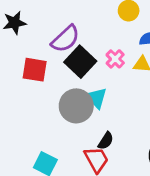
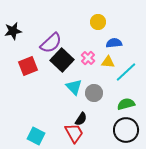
red square: (35, 70) -> (28, 66), turned -30
gray circle: (76, 106) -> (94, 93), moved, size x0.7

